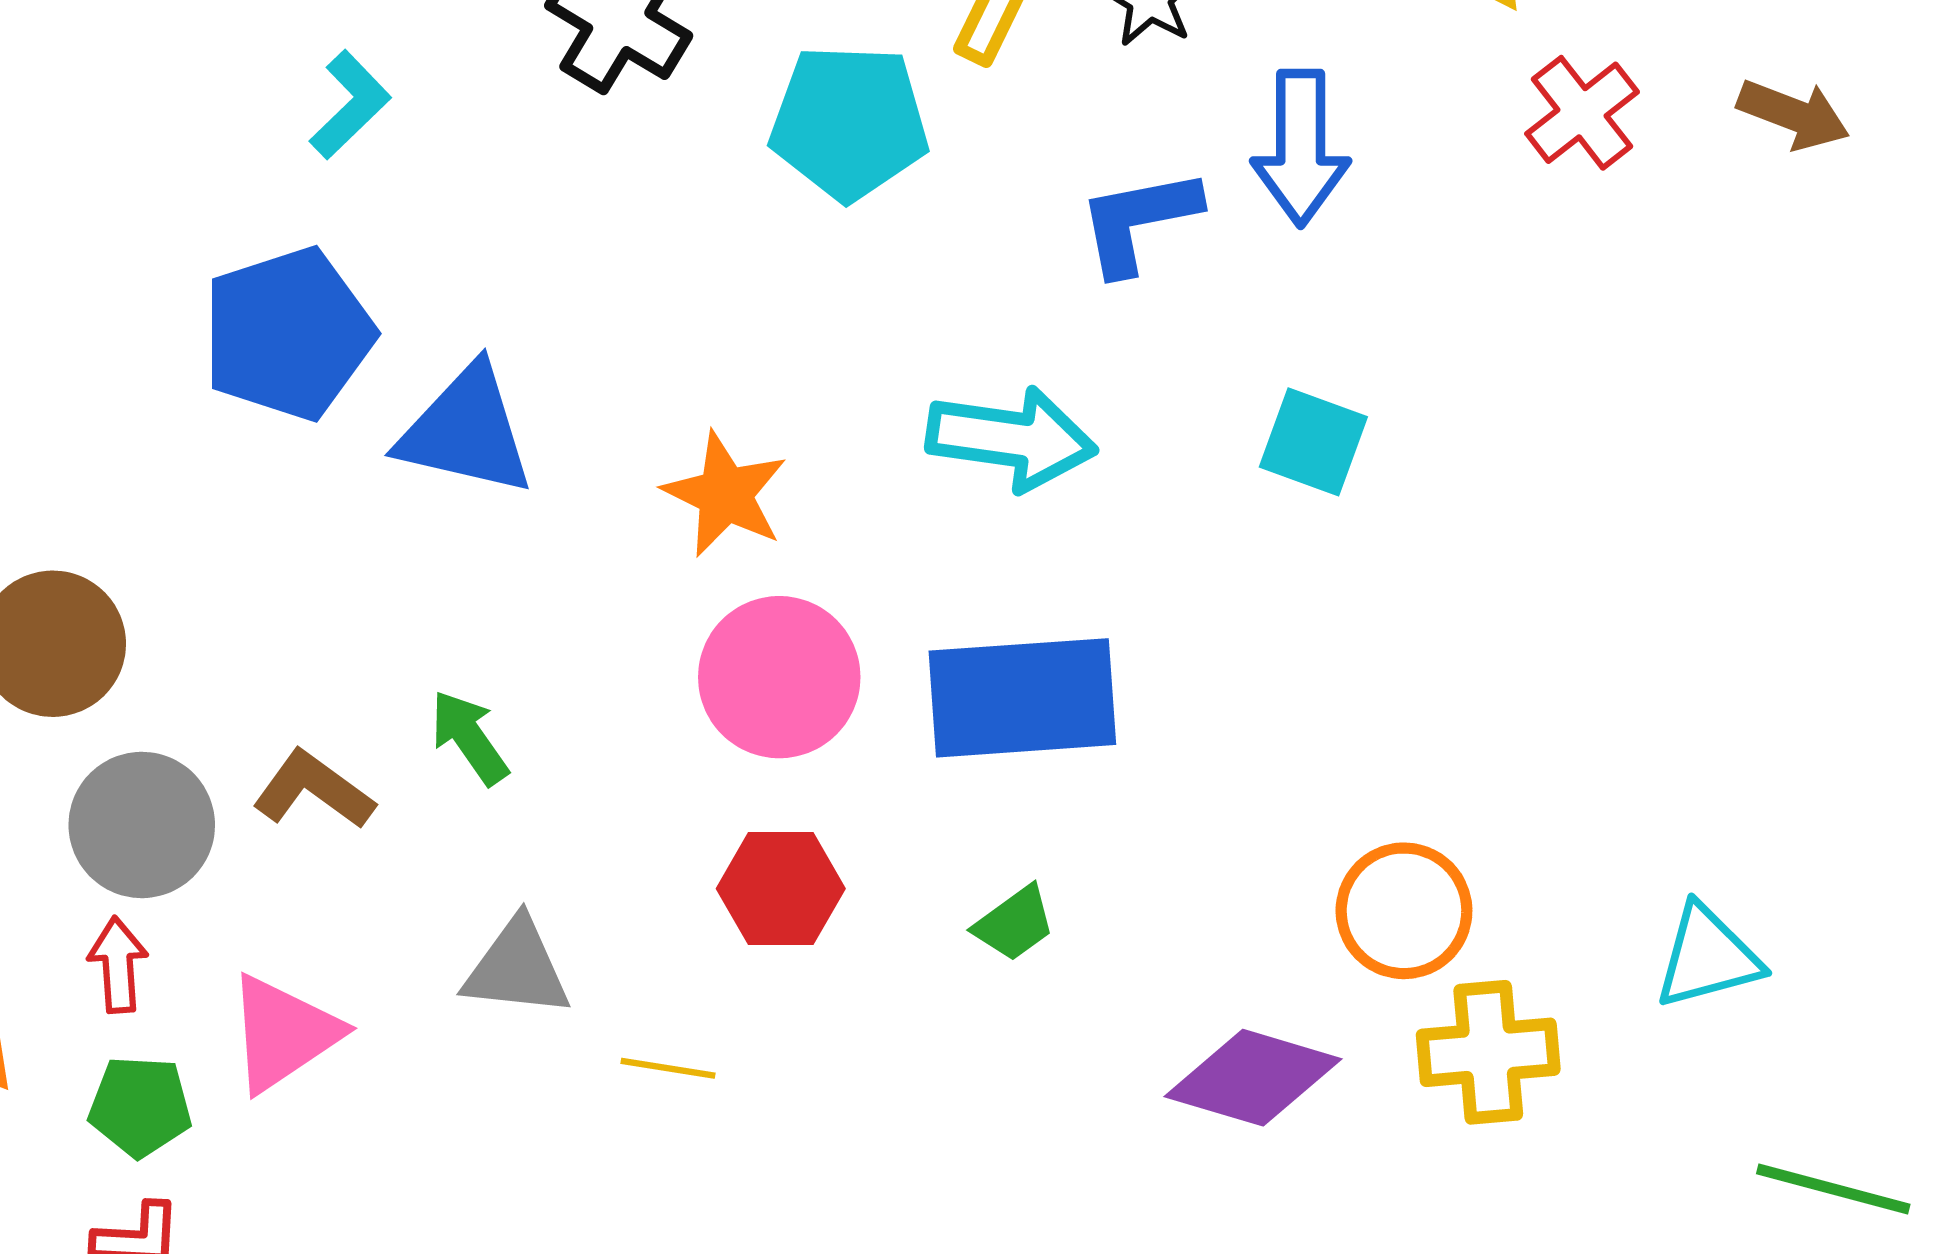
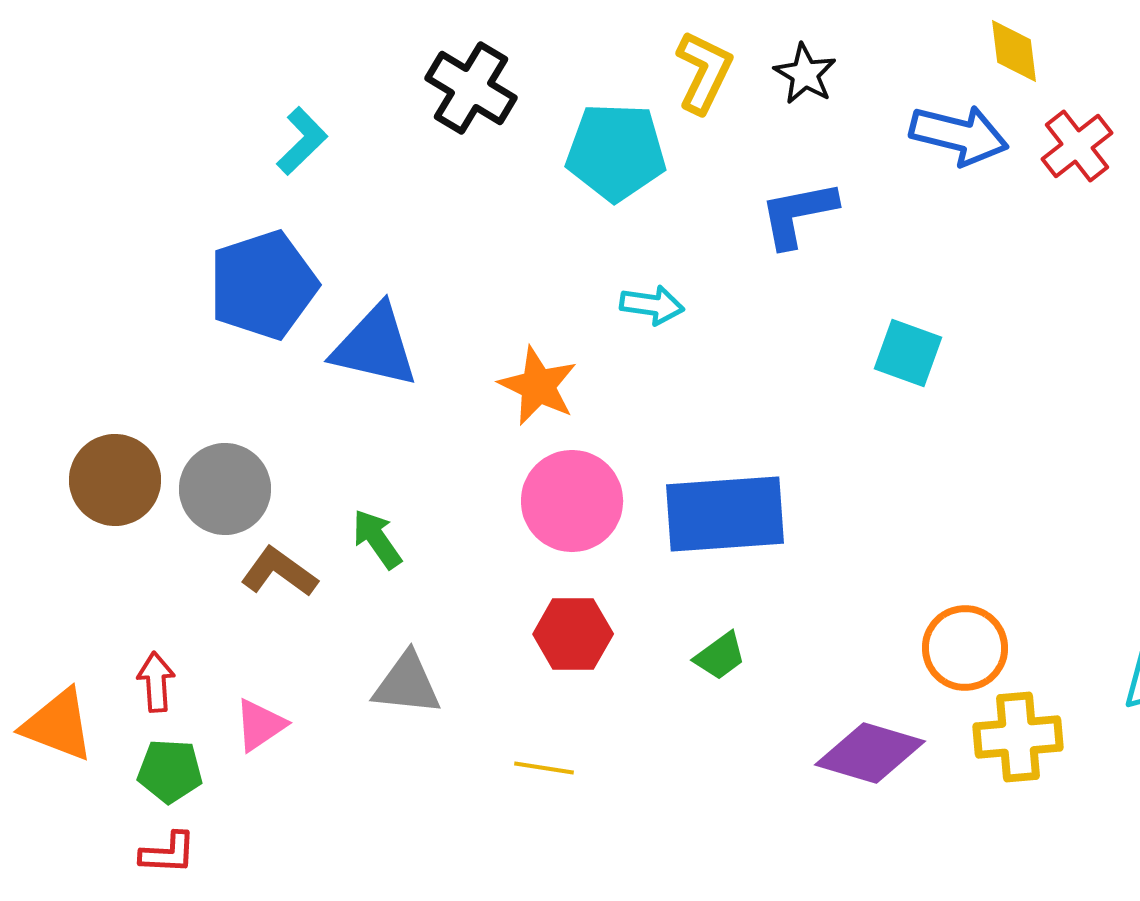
blue arrow: (1301, 148) -> (959, 135), moved, turned -76
cyan arrow: (1011, 439) -> (652, 305), moved, size x0.6
gray circle: (142, 825) -> (225, 489), moved
pink triangle: (283, 1033) -> (260, 725), size x0.7
yellow line: (668, 1068) -> (544, 768), moved

